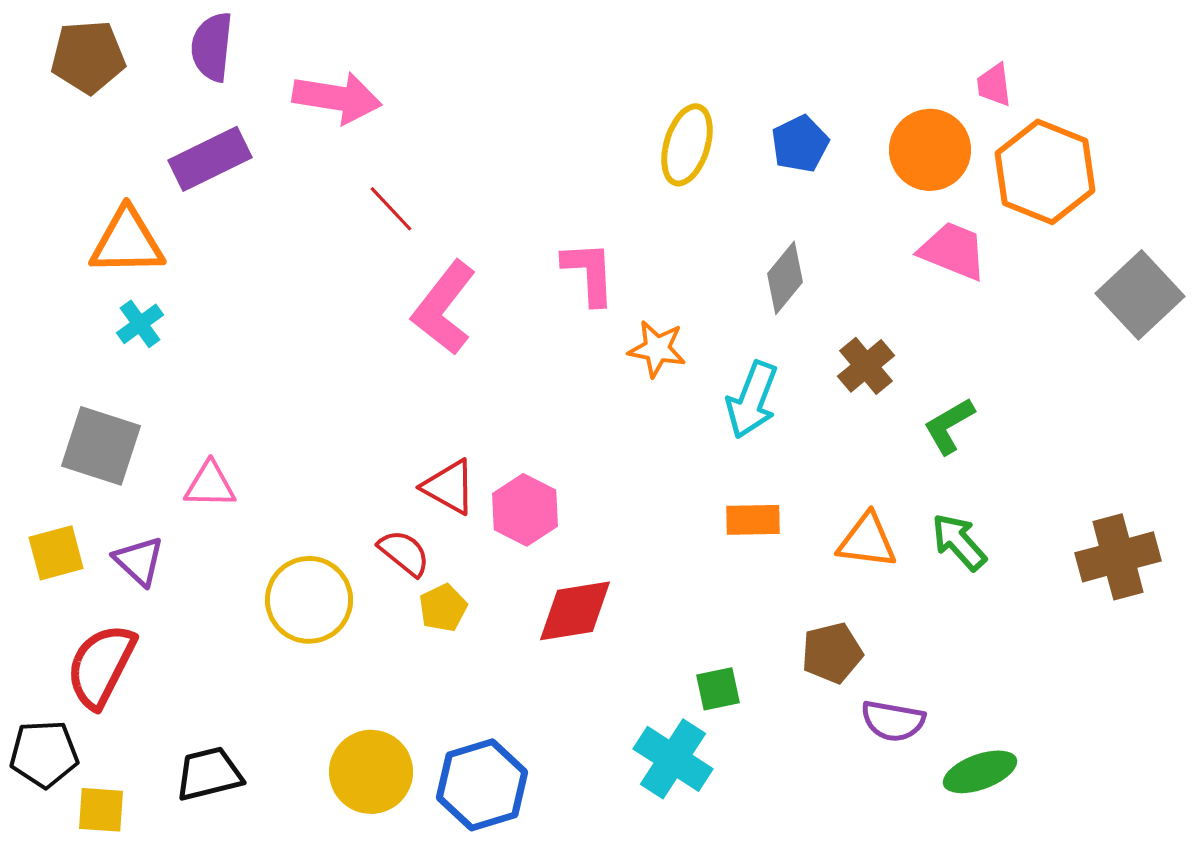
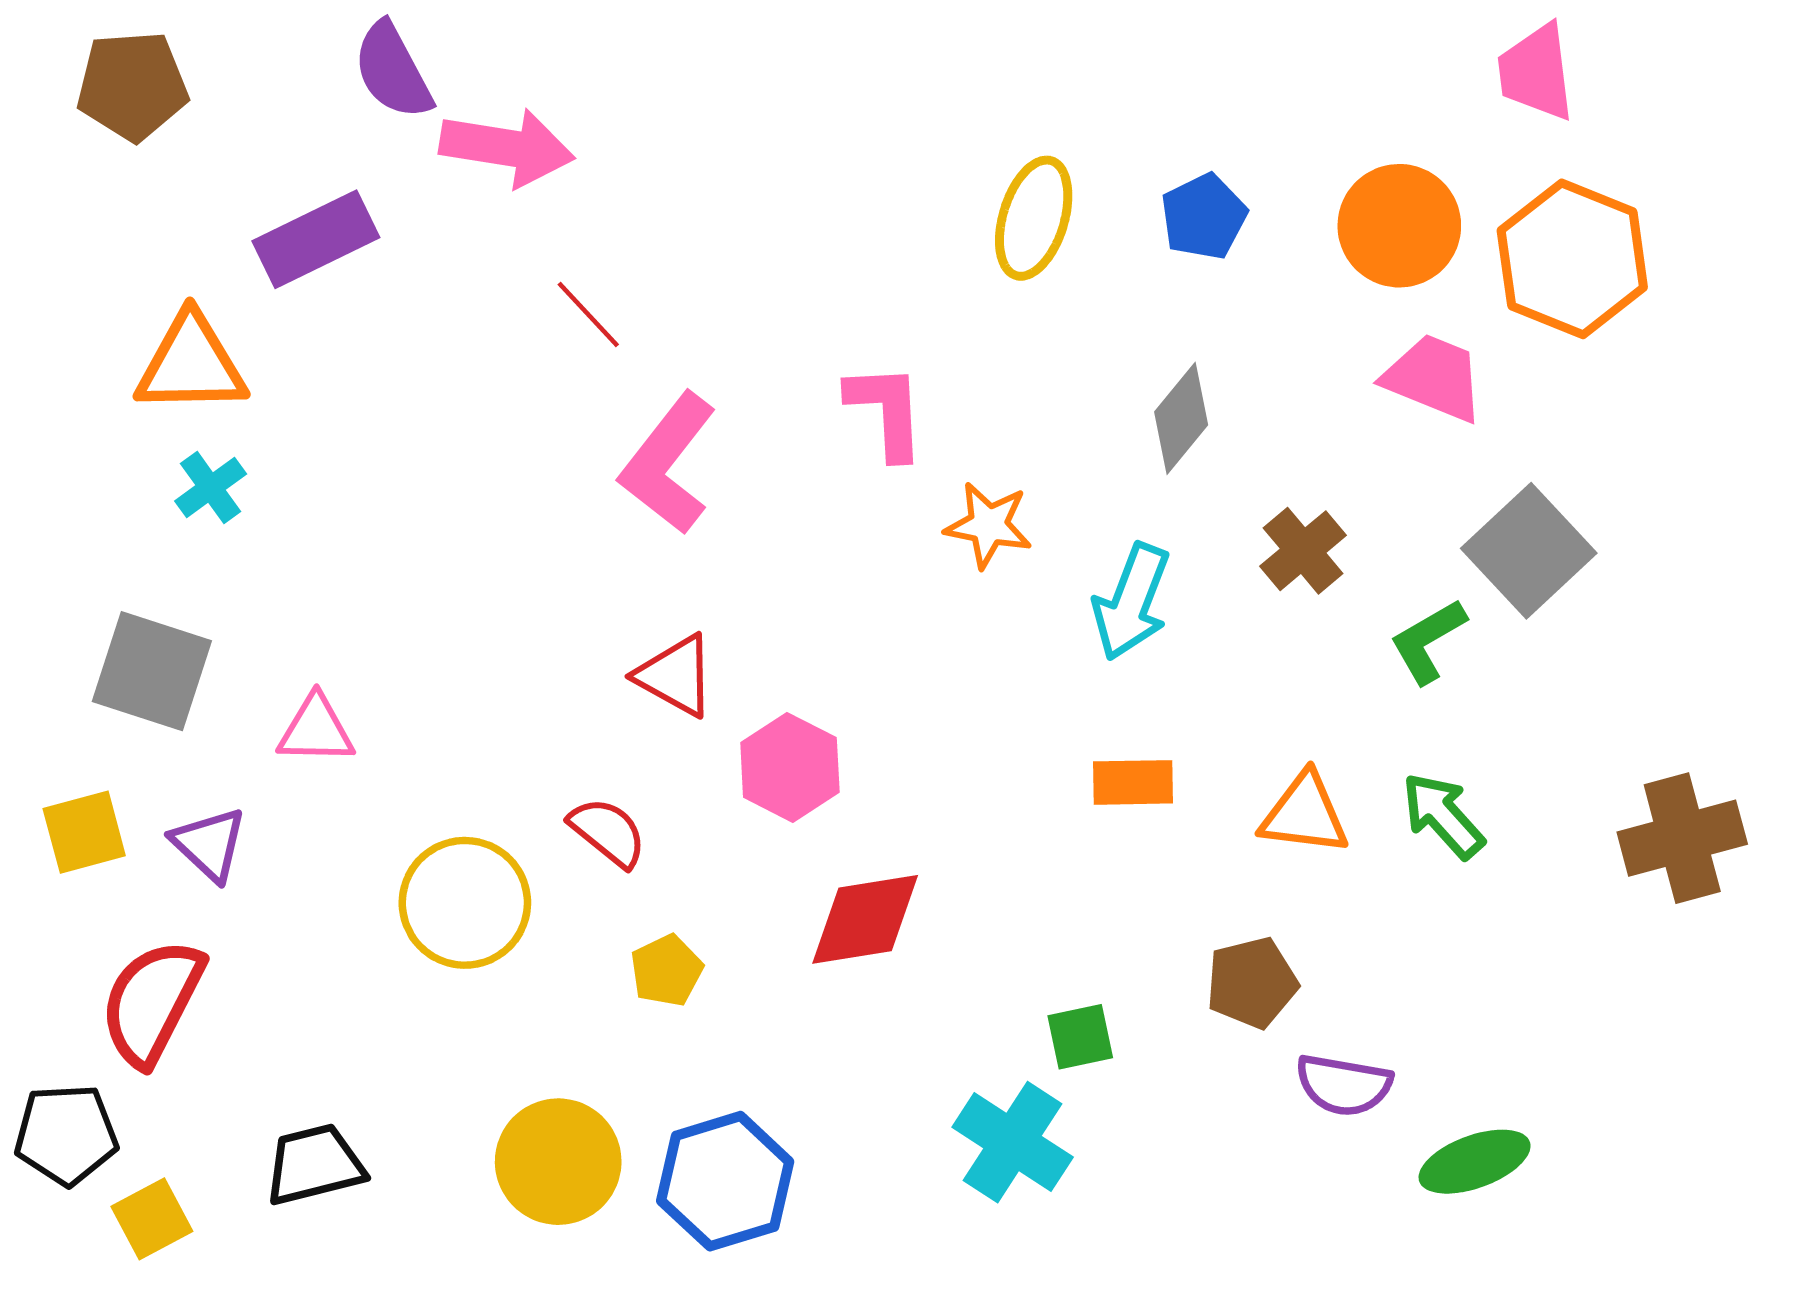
purple semicircle: (212, 47) -> (393, 71), moved, turned -34
pink trapezoid: (994, 85) -> (1536, 72), moved, size x1.5
gray square: (1140, 295) -> (1529, 551), moved
red triangle: (449, 487) -> (676, 676), moved
yellow pentagon: (443, 608) -> (667, 971), moved
yellow square: (101, 810) -> (152, 1219), turned -32

